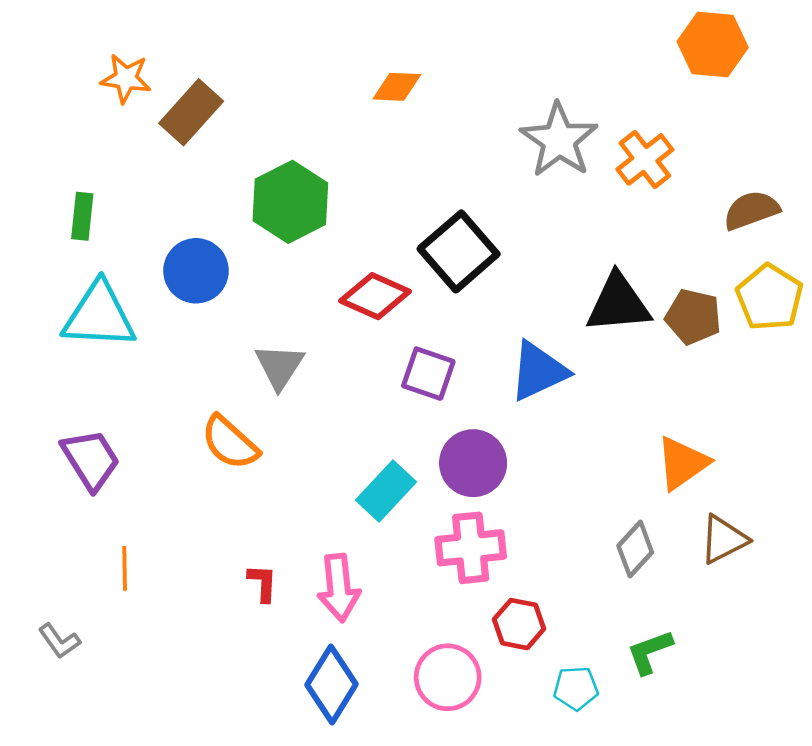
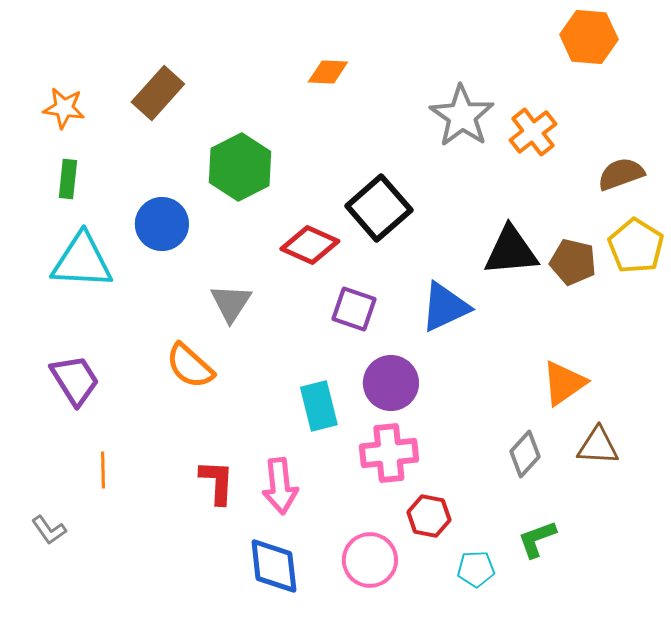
orange star: (126, 78) -> (64, 108), moved
cyan rectangle: (386, 491) -> (319, 406), turned -57
brown triangle: (724, 539) -> (598, 446), turned 30
red L-shape: (263, 583) -> (217, 482), size x1.4
blue diamond: (332, 685) -> (274, 566), turned -38

